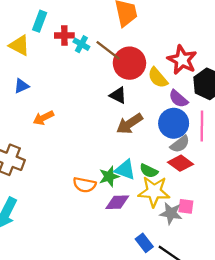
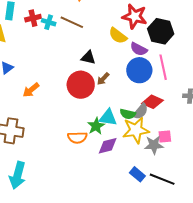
red circle: (129, 63) -> (81, 85), moved
brown arrow: (130, 124) -> (103, 79), size x0.6
gray semicircle: (180, 144) -> (141, 111), moved

